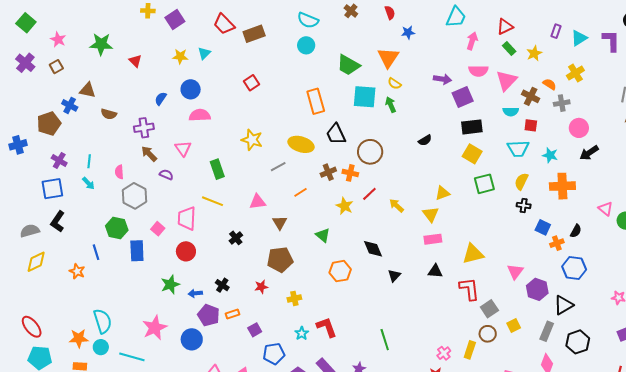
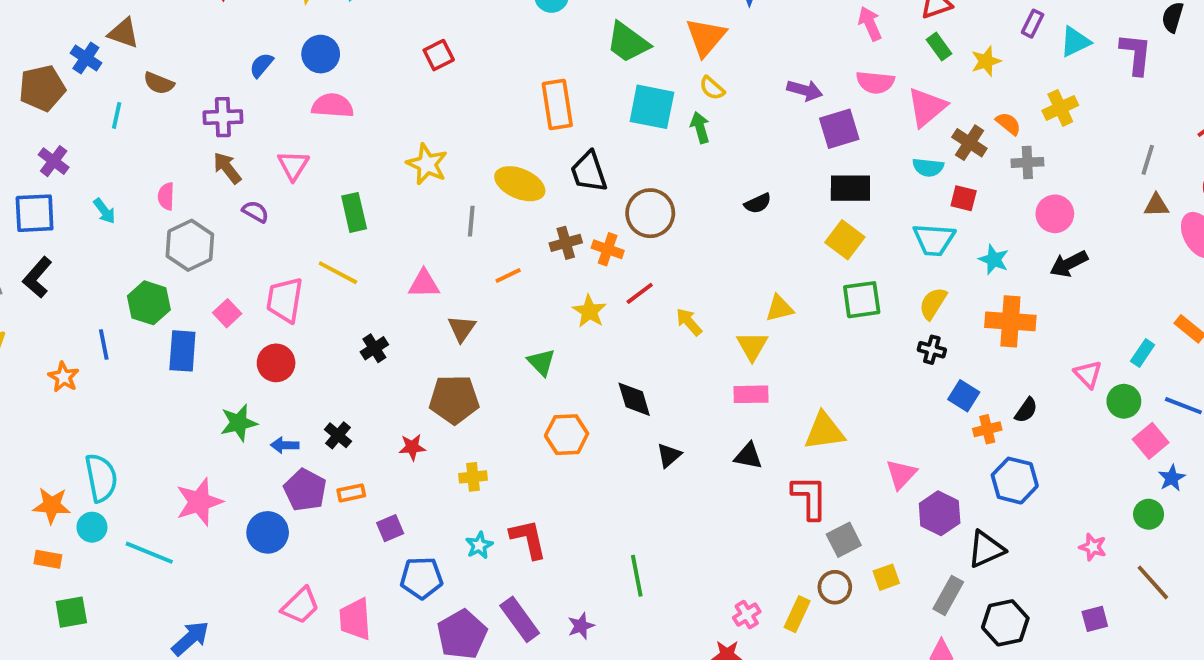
pink arrow: (472, 41) -> (870, 24), turned -48
cyan line: (89, 161) -> (117, 115), moved
gray line: (278, 167) -> (471, 221), turned -63

